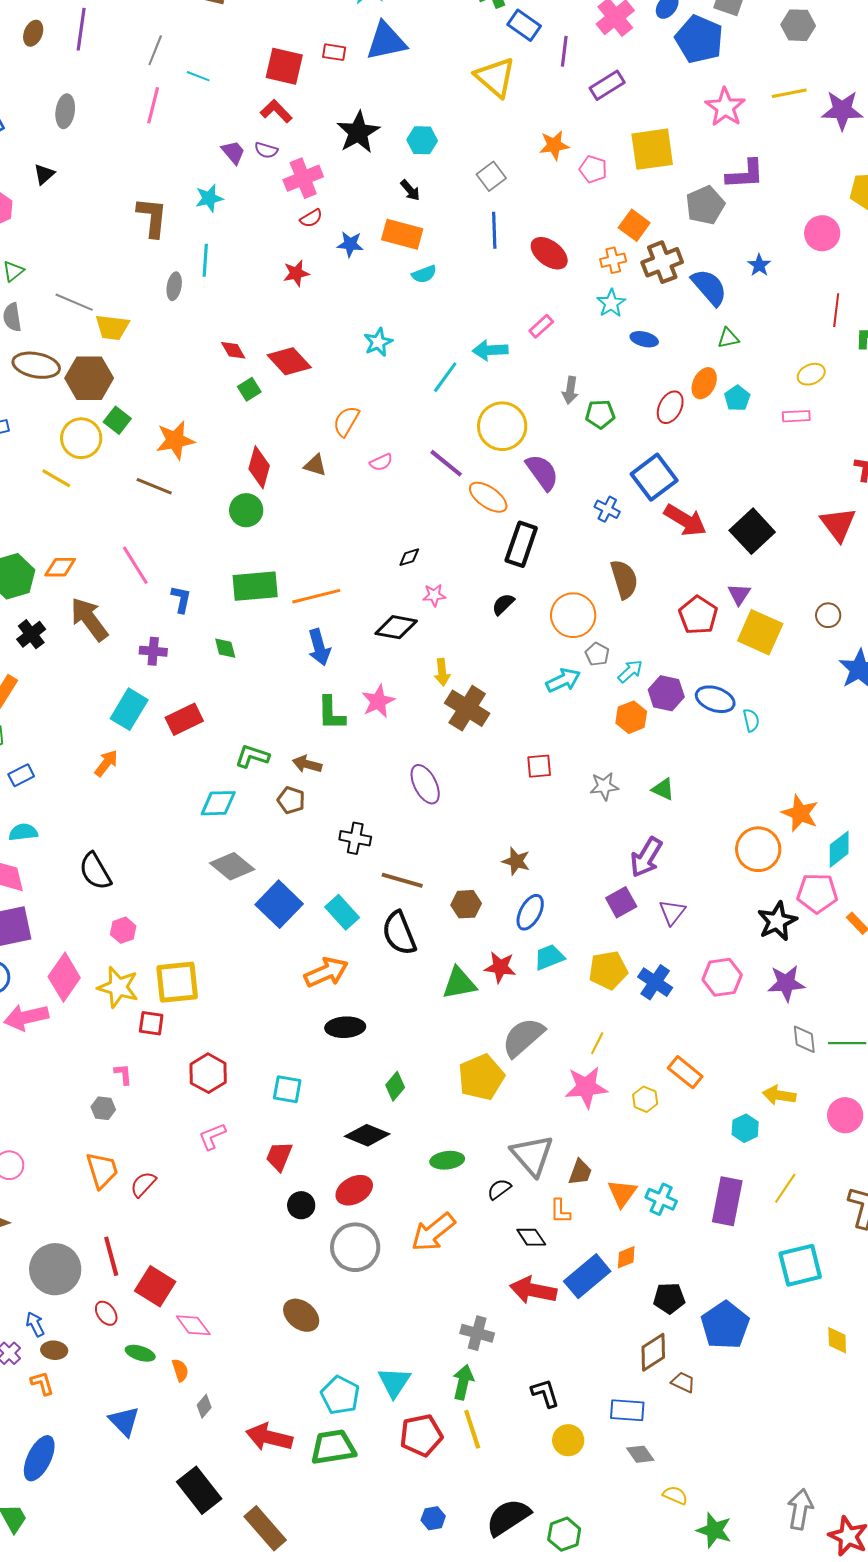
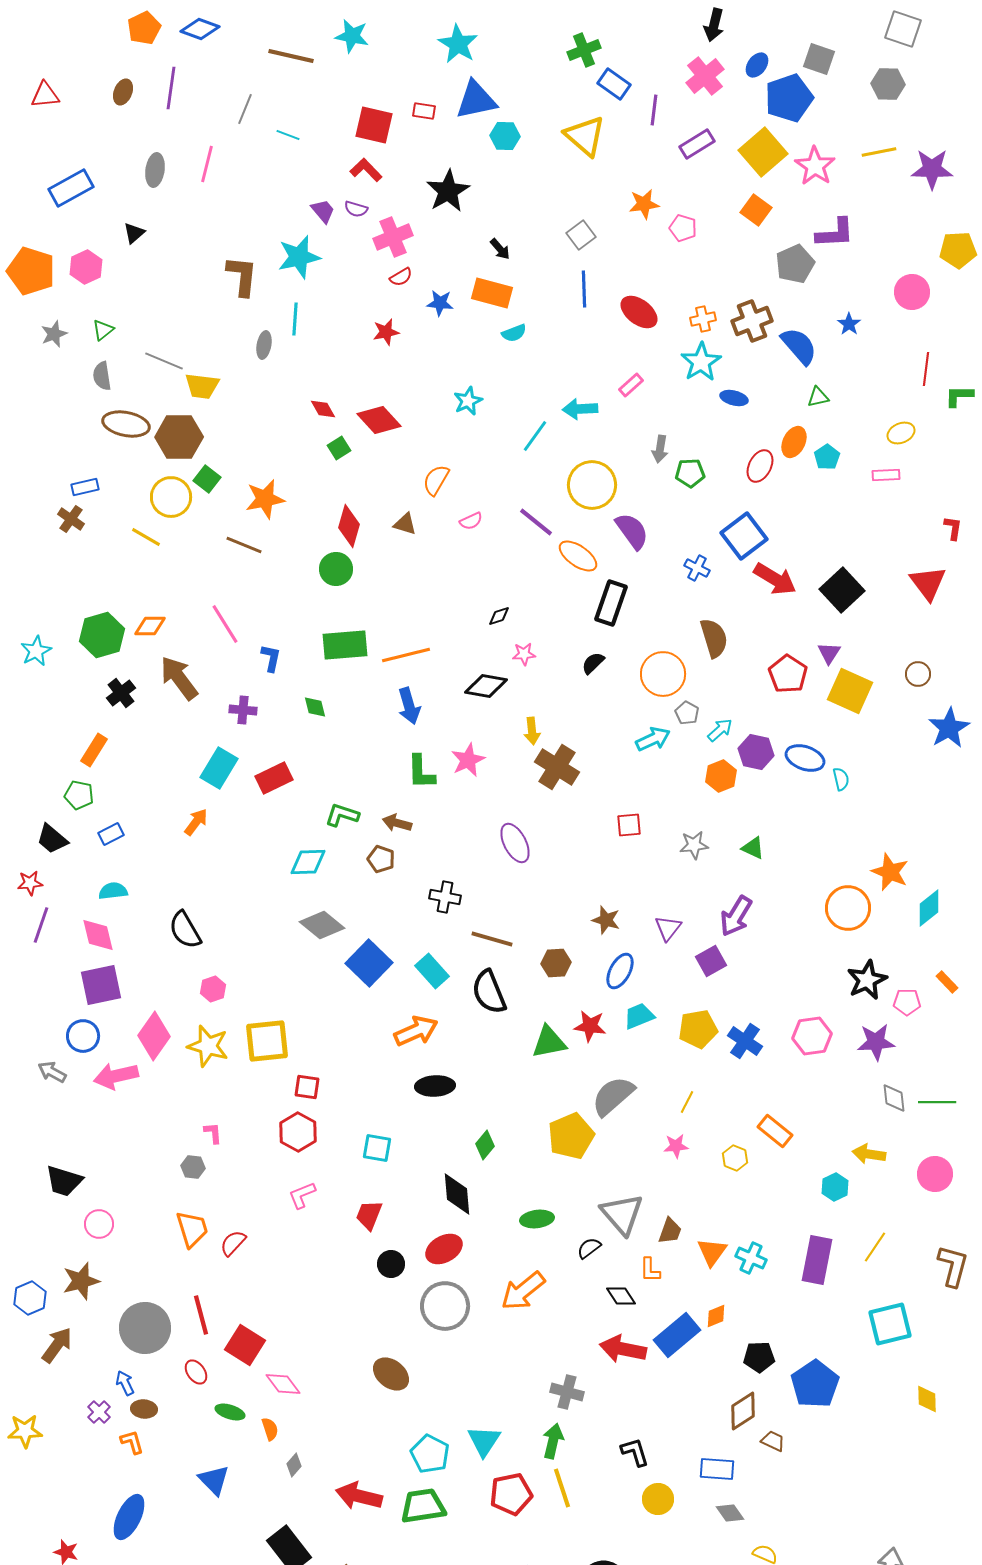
blue pentagon: (699, 39) -> (789, 98), turned 30
pink line: (153, 105) -> (207, 164), moved
cyan hexagon: (422, 140) -> (505, 136), moved
yellow square: (652, 149) -> (763, 152), moved, turned -33
cyan star: (209, 198) -> (299, 257), size x1.5
orange square: (634, 225) -> (756, 210), moved
cyan star: (611, 303) -> (701, 362), size x1.4
pink pentagon: (817, 893) -> (907, 1002), moved, size x0.7
purple triangle: (672, 912) -> (668, 928), moved
red square: (151, 1023) -> (307, 1087), moved
pink star: (586, 1087) -> (676, 1146), size x0.6
black diamond: (367, 1135) -> (457, 1194), turned 63

